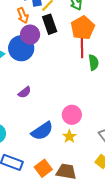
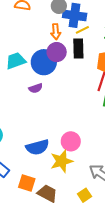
purple semicircle: (24, 92) -> (36, 88), moved
yellow star: (69, 136) -> (62, 161), size x1.6
orange square: (43, 168) -> (27, 183), turned 36

